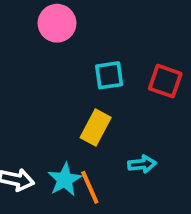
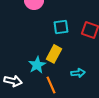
cyan star: (65, 180) -> (37, 65), moved

